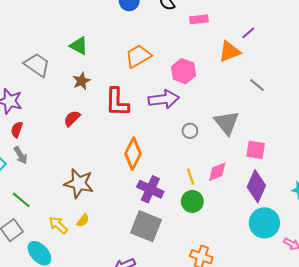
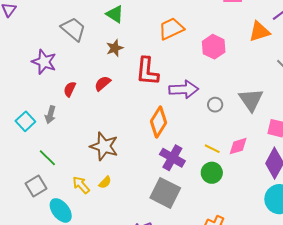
purple arrow: (164, 99) -> (184, 89), moved
red semicircle: (17, 130) -> (70, 89), moved
gray arrow: (21, 155) -> (50, 115), turned 42
yellow line: (191, 177) -> (212, 149), turned -49

